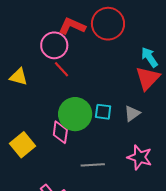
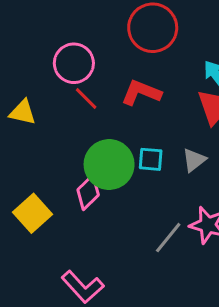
red L-shape: (72, 26) -> (141, 93), moved
pink diamond: (60, 132) -> (88, 192), turned 40
gray line: (93, 165) -> (168, 238), moved, turned -45

